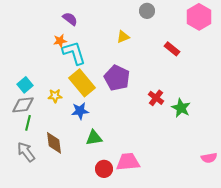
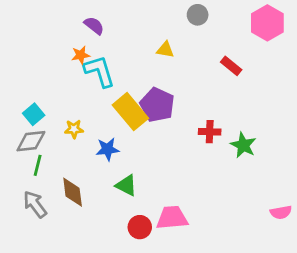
yellow triangle: (123, 37) -> (165, 50), turned 32
yellow rectangle: (82, 83) -> (130, 112), moved
red cross: (156, 98) -> (210, 132), turned -35
green triangle: (94, 138) -> (126, 185), turned 36

